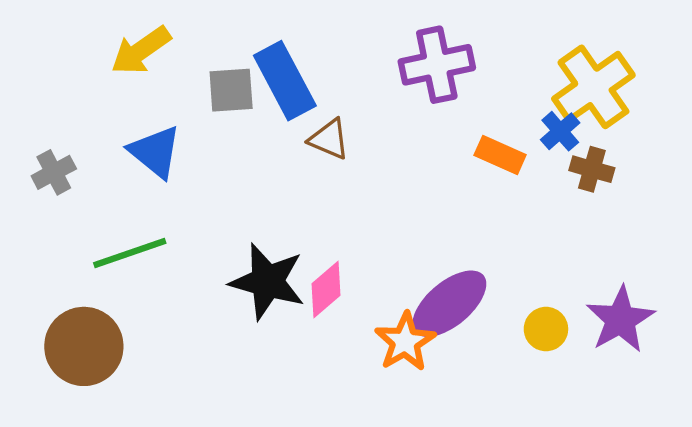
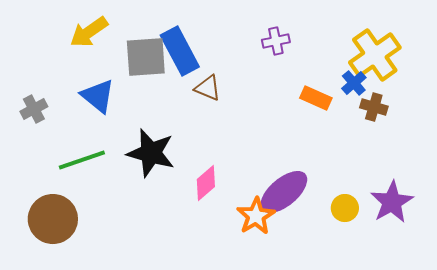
purple cross: (437, 65) -> (276, 41), size x0.6
gray square: (231, 90) -> (146, 57), size x1.4
black star: (267, 282) -> (151, 153), moved

